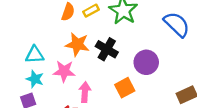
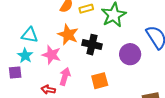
black cross: (107, 49) -> (92, 45), turned -30
purple circle: (146, 62) -> (130, 54), moved

